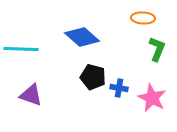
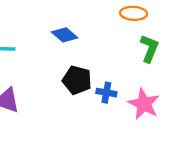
blue diamond: (82, 37) -> (65, 35), size x0.7

